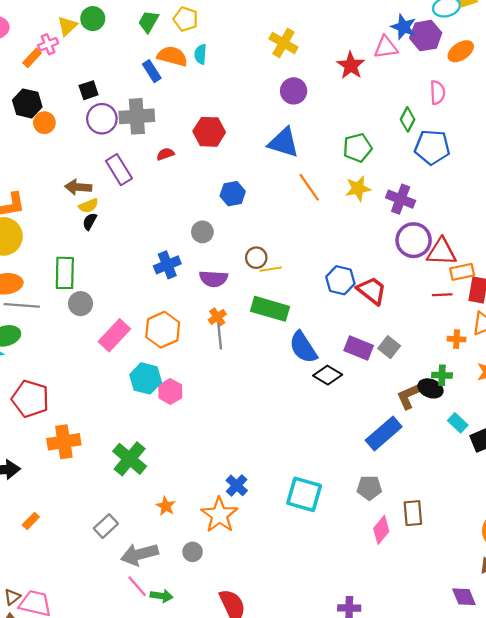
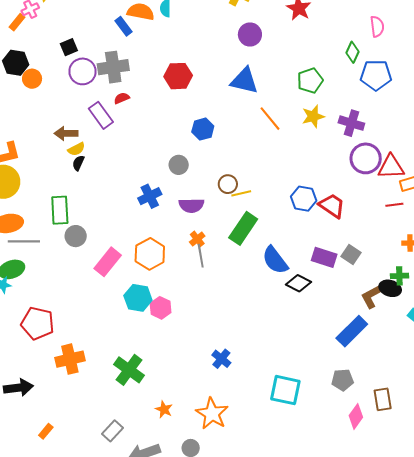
red semicircle: (165, 154) -> (122, 98), moved
green rectangle: (270, 309) -> (243, 228), turned -68
blue cross: (237, 485) -> (221, 359), moved

